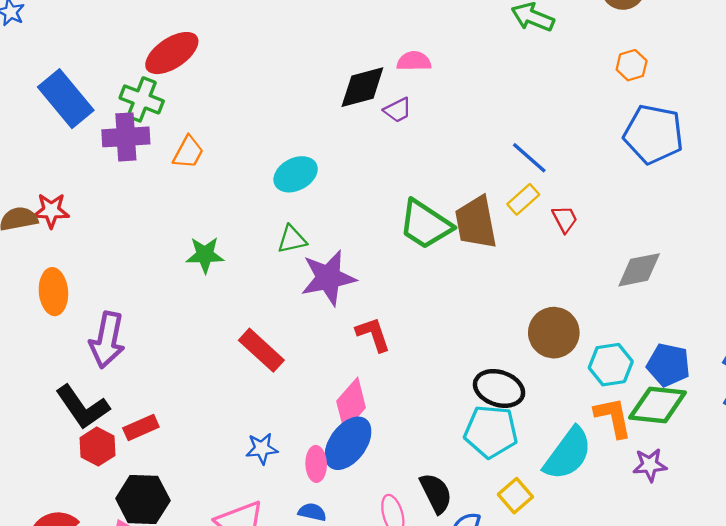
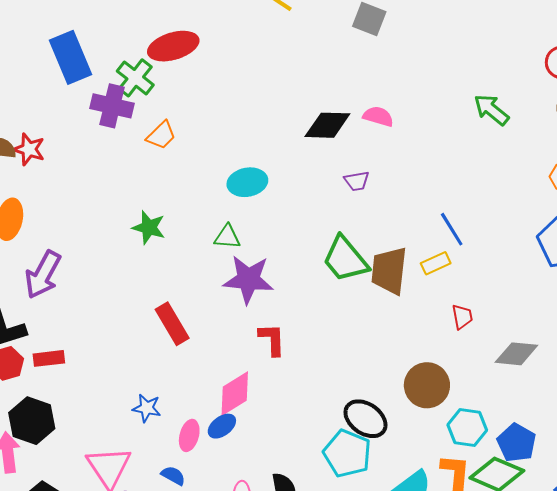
purple trapezoid: (398, 110) -> (357, 181), moved
red trapezoid: (565, 219) -> (462, 317), moved
blue ellipse: (348, 443) -> (222, 426), size x0.6

